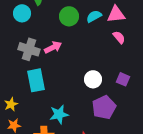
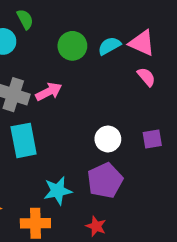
pink triangle: (116, 14) -> (142, 43), turned 30
purple square: (123, 79) -> (152, 139), turned -32
purple pentagon: (104, 107) -> (105, 180), moved

